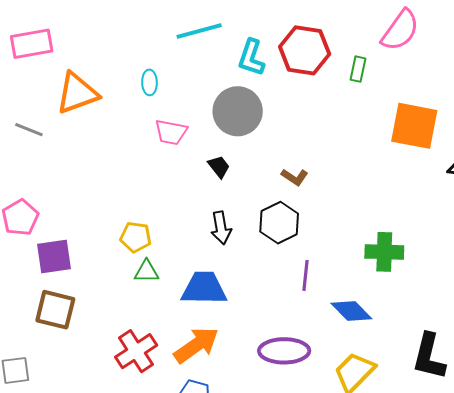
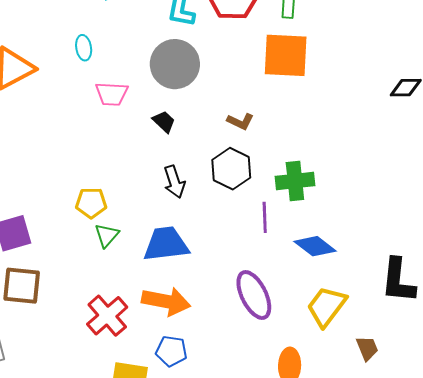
orange square: (414, 126) -> (286, 55), moved
green cross: (384, 252) -> (295, 181), moved
green triangle: (147, 271) -> (107, 235), turned -40
orange arrow: (196, 345) -> (166, 301), turned 54
purple ellipse: (284, 351) -> (254, 295), turned 72

